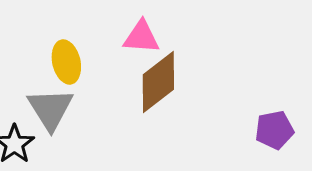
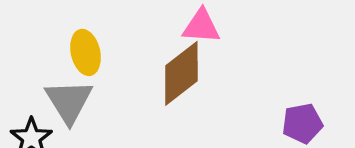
pink triangle: (141, 37) -> (201, 26), moved

